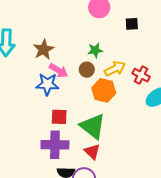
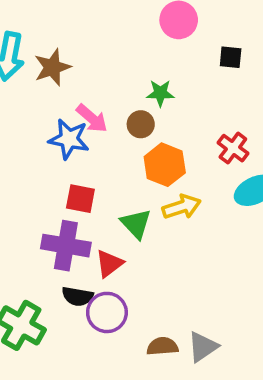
brown star: (44, 49) -> (52, 67), moved
yellow arrow: (115, 69) -> (182, 207), moved
green triangle: (93, 126) -> (136, 224), size x0.7
red triangle: (92, 152) -> (109, 264), moved, turned 30

